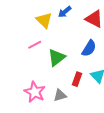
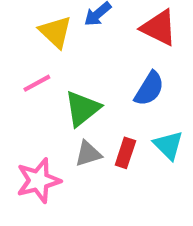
pink star: (35, 92) -> (38, 181), turned 30
gray triangle: (60, 95) -> (88, 154), moved

